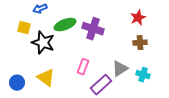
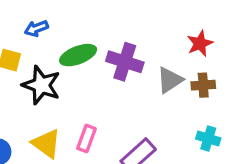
pink rectangle: (83, 67) -> (86, 138), moved
gray triangle: (120, 69) -> (170, 80), moved

